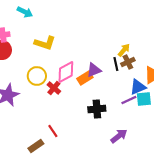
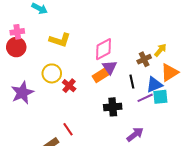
yellow arrow: (124, 50) -> (160, 50), moved
black line: (116, 64) -> (132, 82), moved
purple triangle: (94, 70) -> (110, 67), turned -42
pink diamond: (66, 72) -> (104, 49), moved

